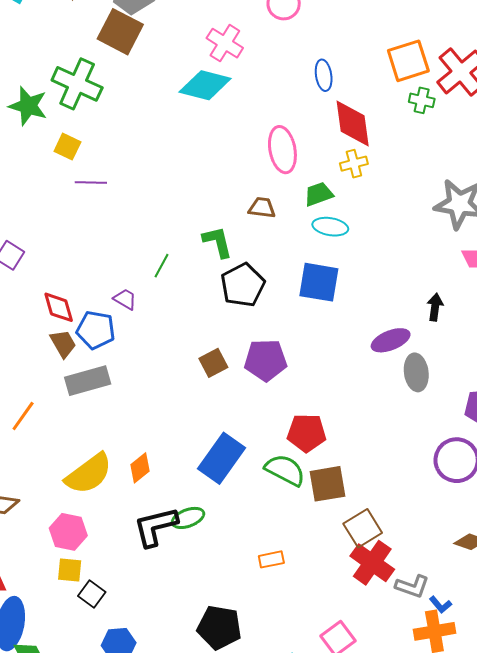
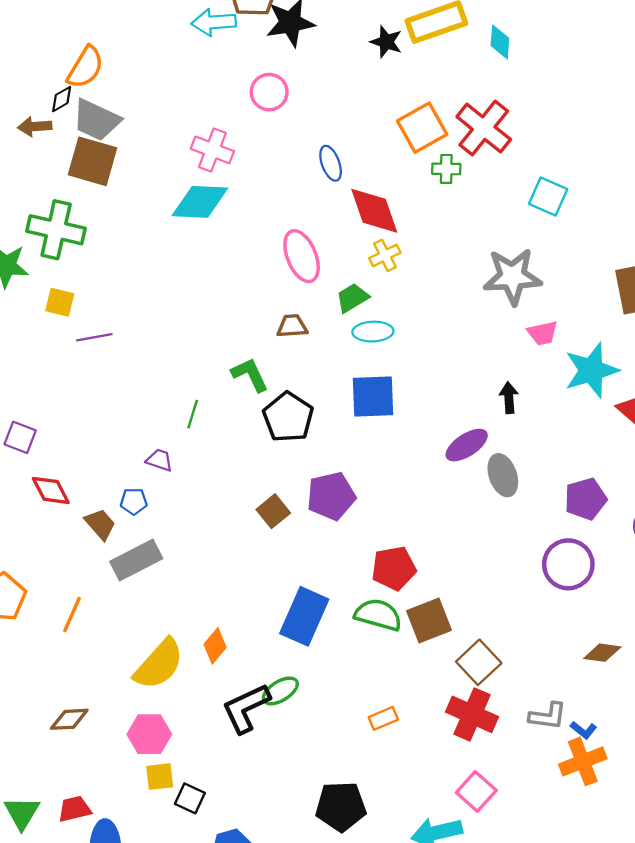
red diamond: (59, 307) -> (51, 490), moved
blue pentagon: (96, 330) -> (134, 501), size x0.6
red cross: (372, 563) -> (472, 714), moved

